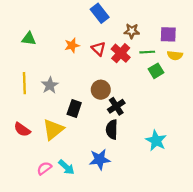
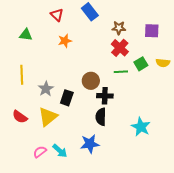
red triangle: (99, 49) -> (57, 15), moved
green line: (147, 52) -> (121, 72), moved
red cross: (121, 53) -> (120, 48), moved
yellow semicircle: (175, 55) -> (163, 63), moved
gray star: (50, 85) -> (46, 89), moved
black cross: (116, 106) -> (105, 96), turned 35

